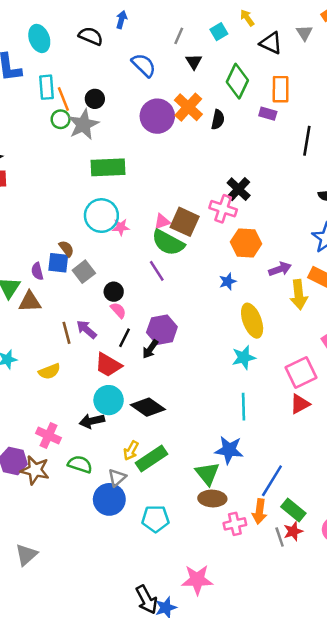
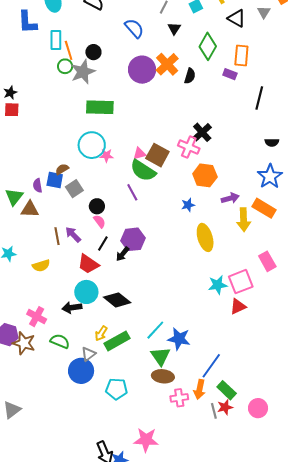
brown semicircle: (66, 249) -> (62, 169), turned -88
cyan star: (244, 357) -> (218, 285), moved
cyan line: (243, 407) -> (155, 330), moved, turned 40

